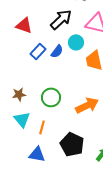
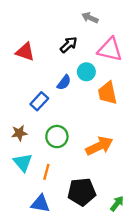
black arrow: (61, 19) -> (69, 45), size x0.7
blue rectangle: (38, 51) -> (39, 101), moved
black pentagon: (72, 144) -> (82, 192), turned -30

